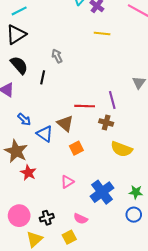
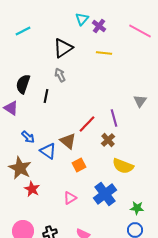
black triangle: (16, 34) -> (63, 48), moved
black semicircle: (19, 65) -> (23, 84), turned -120
red line: (85, 106) -> (87, 124), turned -48
brown cross: (106, 122) -> (108, 140), turned 32
blue cross: (102, 192) -> (105, 194), moved

